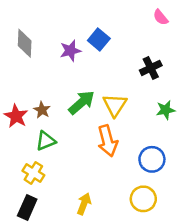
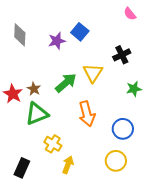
yellow triangle: (115, 105) -> (93, 73), moved
green triangle: (46, 141) -> (37, 114), size x1.4
yellow cross: (33, 173) -> (53, 144), moved

